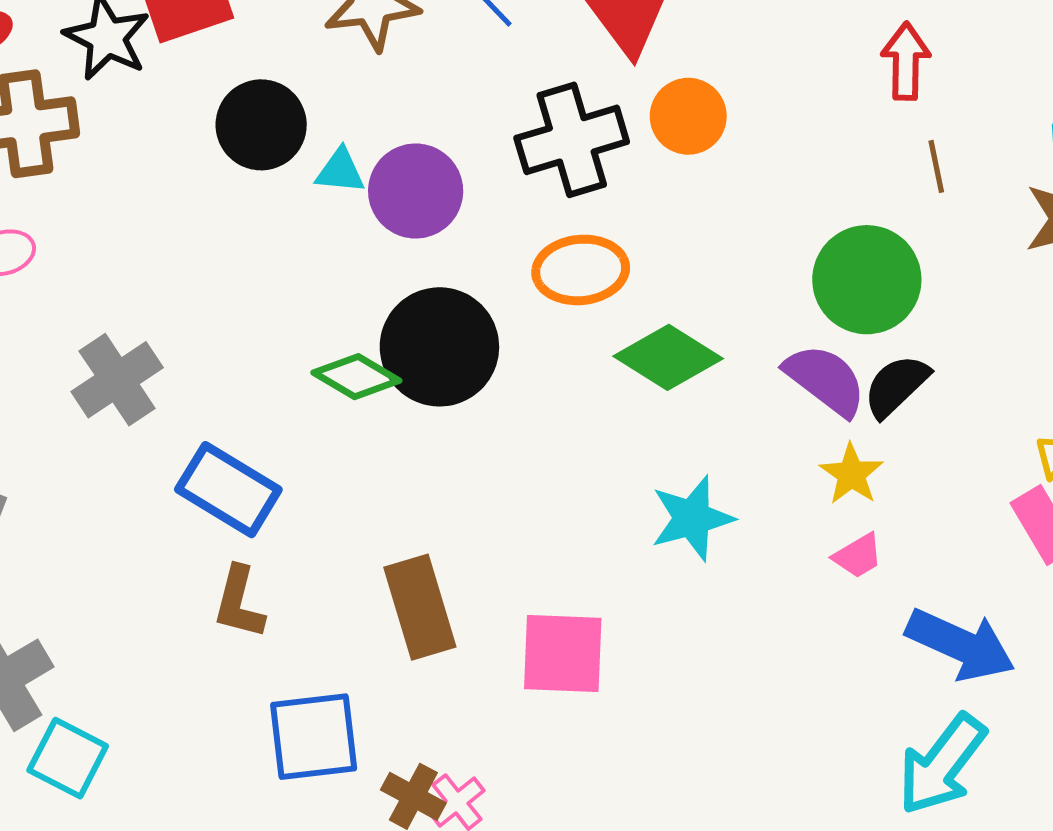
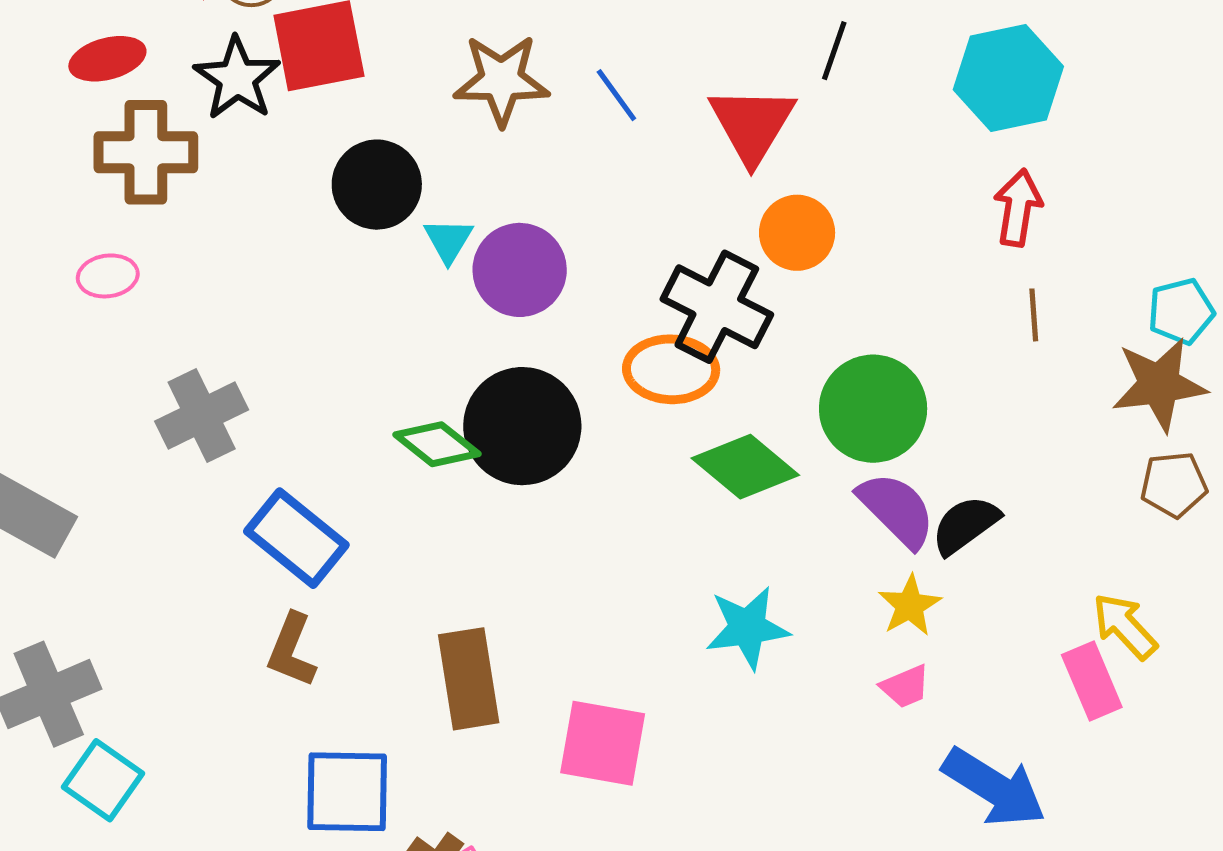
black cross: (572, 140) -> (717, 307), moved, turned 36
cyan triangle: (340, 171) -> (448, 240), turned 48
green circle: (867, 280) -> (873, 409), moved

